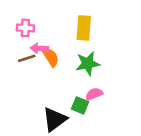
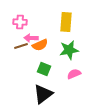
orange semicircle: (51, 57) -> (40, 45), turned 98
green square: (80, 105) -> (44, 69), moved

